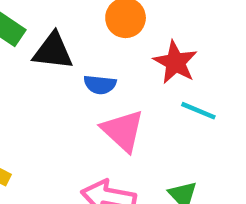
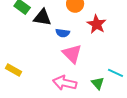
cyan line: (198, 111) -> (116, 73), moved

